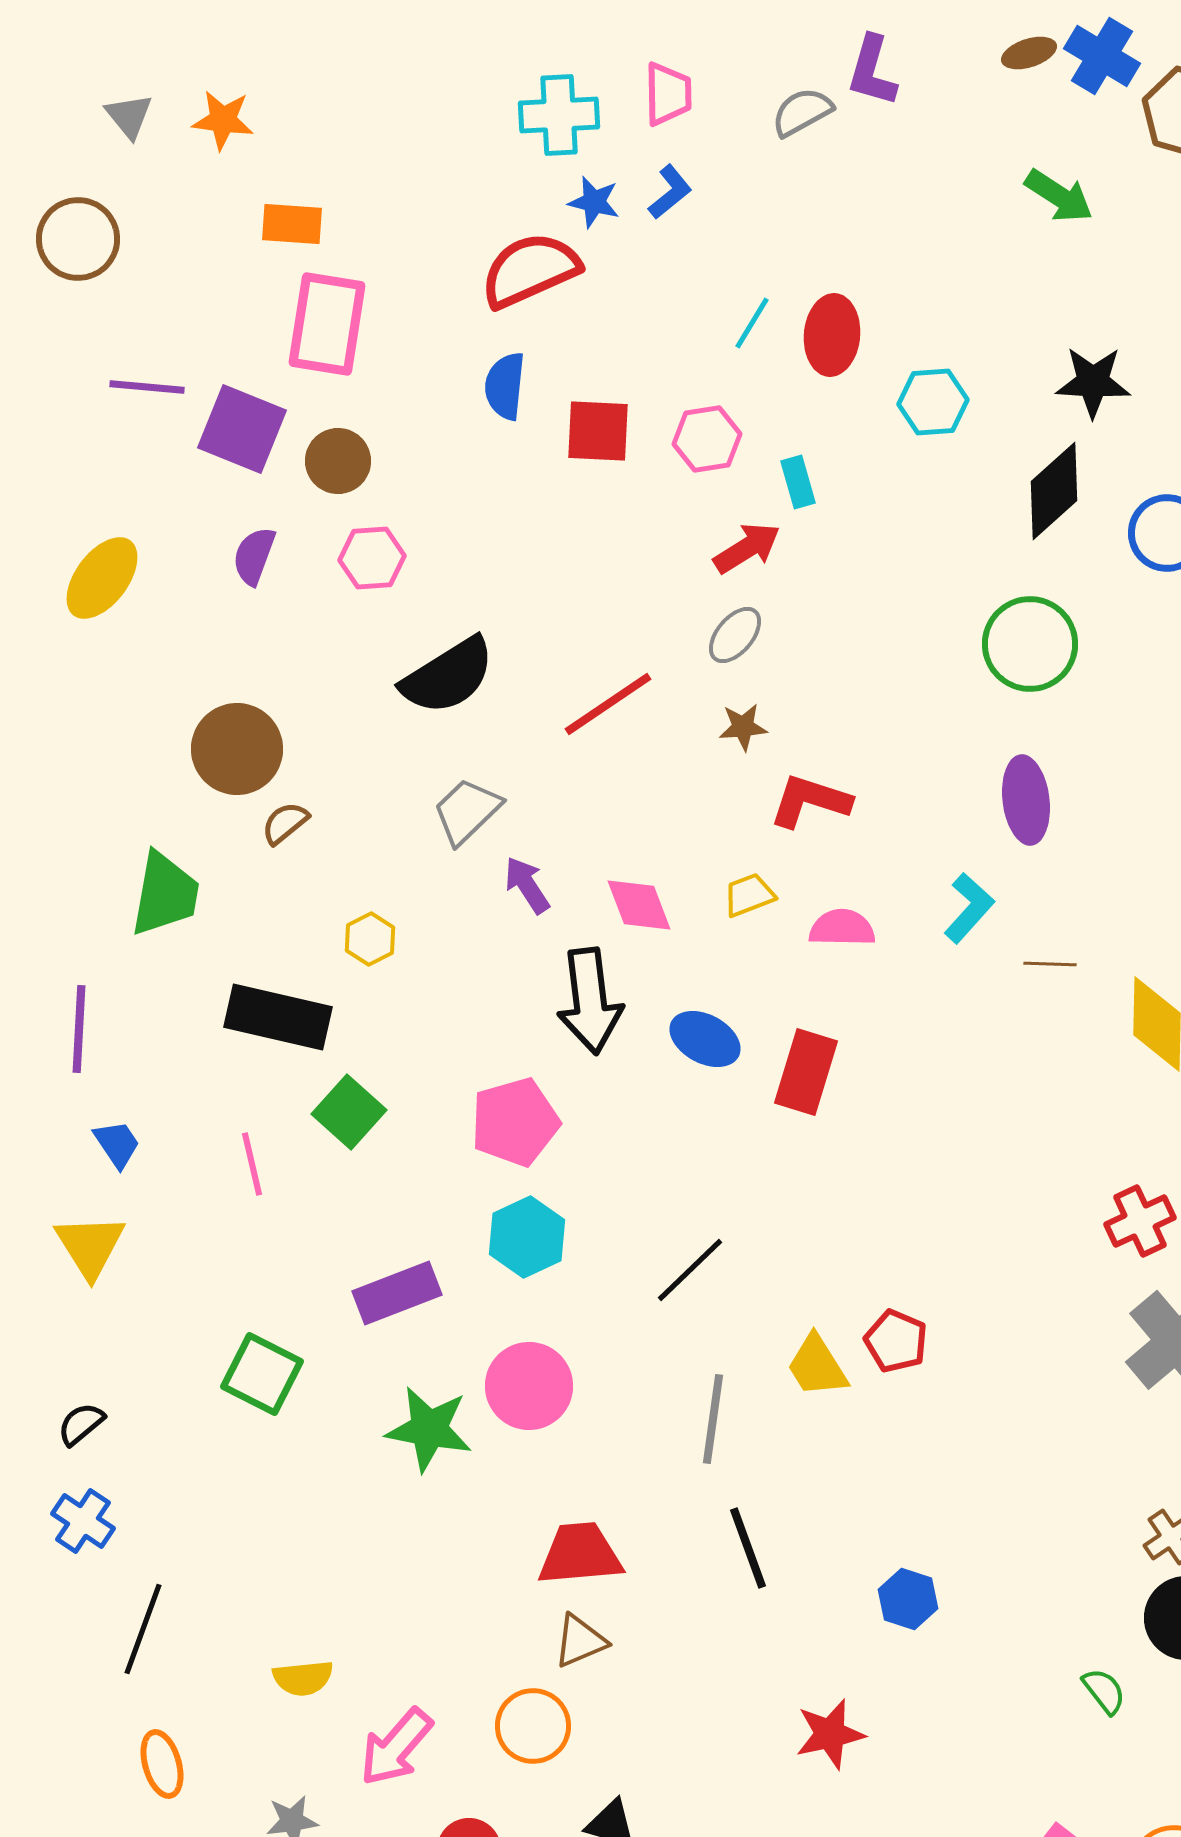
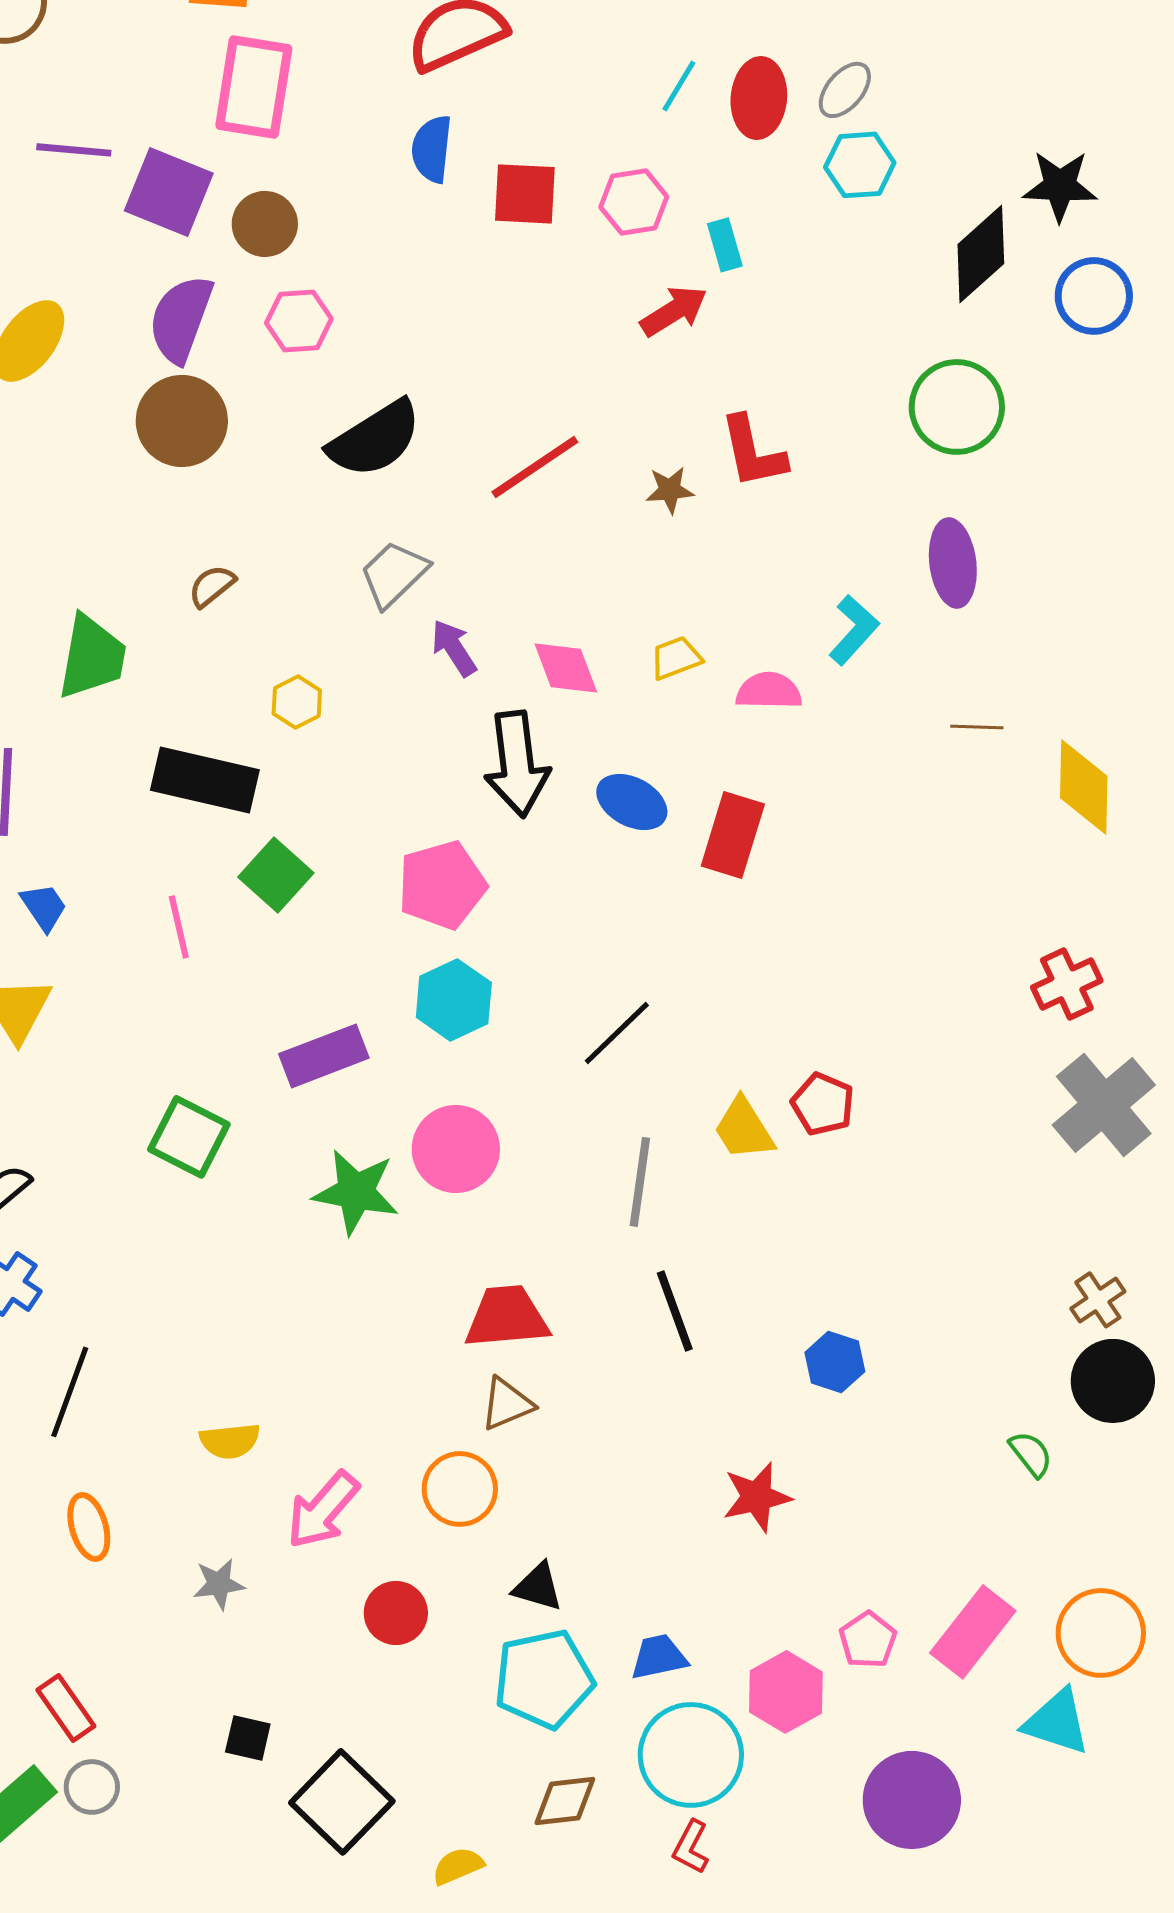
black star: (1093, 382) -> (1060, 186), moved
purple semicircle: (254, 556) -> (181, 319), size x1.5
gray ellipse: (735, 635) -> (845, 90), moved
brown circle: (237, 749) -> (182, 421), moved
red L-shape: (810, 801) -> (753, 452), moved, turned -120
cyan L-shape: (969, 908) -> (854, 630), moved

